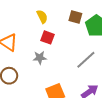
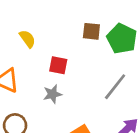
yellow semicircle: (42, 17) -> (27, 39), moved

